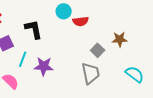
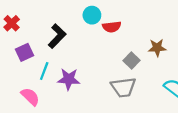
black L-shape: (34, 29) -> (57, 36), turned 55
gray trapezoid: (91, 73) -> (123, 87), turned 95

